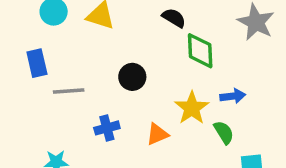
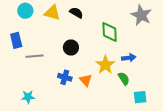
black semicircle: (174, 18) -> (76, 13), moved
blue cross: (107, 128) -> (65, 77), moved, turned 32
orange triangle: (157, 134) -> (86, 80), turned -48

